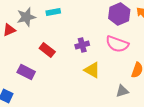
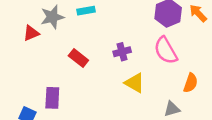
pink semicircle: (117, 44) -> (166, 51), turned 40
purple rectangle: (26, 72) -> (52, 98), moved, turned 66

